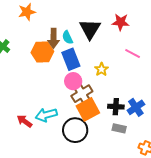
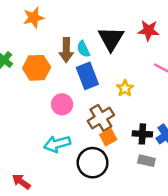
orange hexagon: (42, 52) -> (37, 68), moved
pink circle: (73, 81) -> (62, 104), moved
orange square: (88, 109) -> (108, 137), size x0.6
red arrow: (25, 121) -> (21, 182), moved

